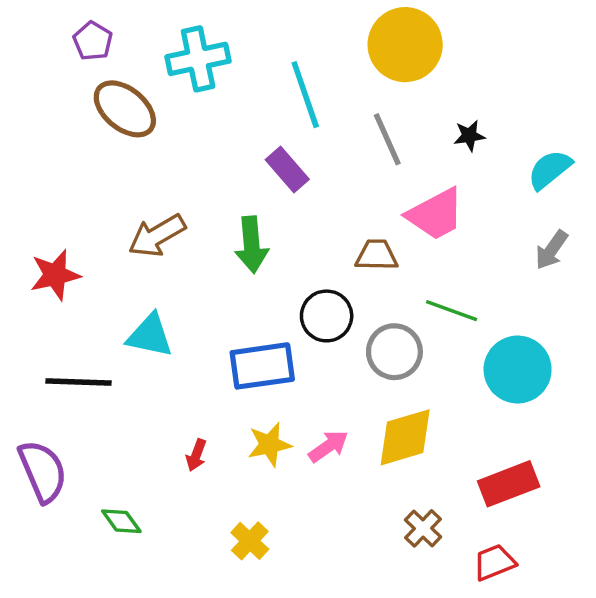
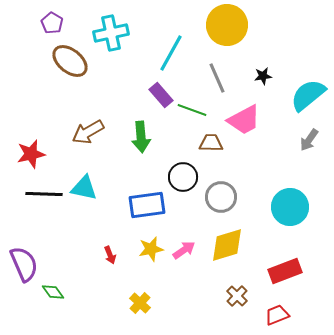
cyan line: (305, 95) -> (171, 53), turned 48
cyan semicircle: (550, 170) -> (308, 95), size x1.4
green line: (452, 311) -> (192, 110), moved
black line: (78, 382) -> (44, 194), moved
red arrow: (196, 455) -> (110, 255), turned -42
green diamond: (121, 521) -> (53, 292), moved

